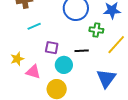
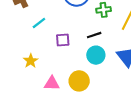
cyan circle: (64, 65) -> (96, 55), moved
pink triangle: (33, 72) -> (52, 83), moved

